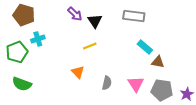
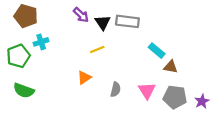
gray rectangle: (134, 16) -> (127, 21), moved
orange triangle: (78, 72) -> (84, 78), turned 40

